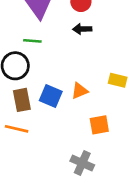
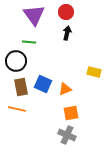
black arrow: (82, 29) -> (67, 33), turned 104
orange triangle: (80, 91) -> (65, 89), moved
orange square: (99, 125) -> (71, 113), moved

